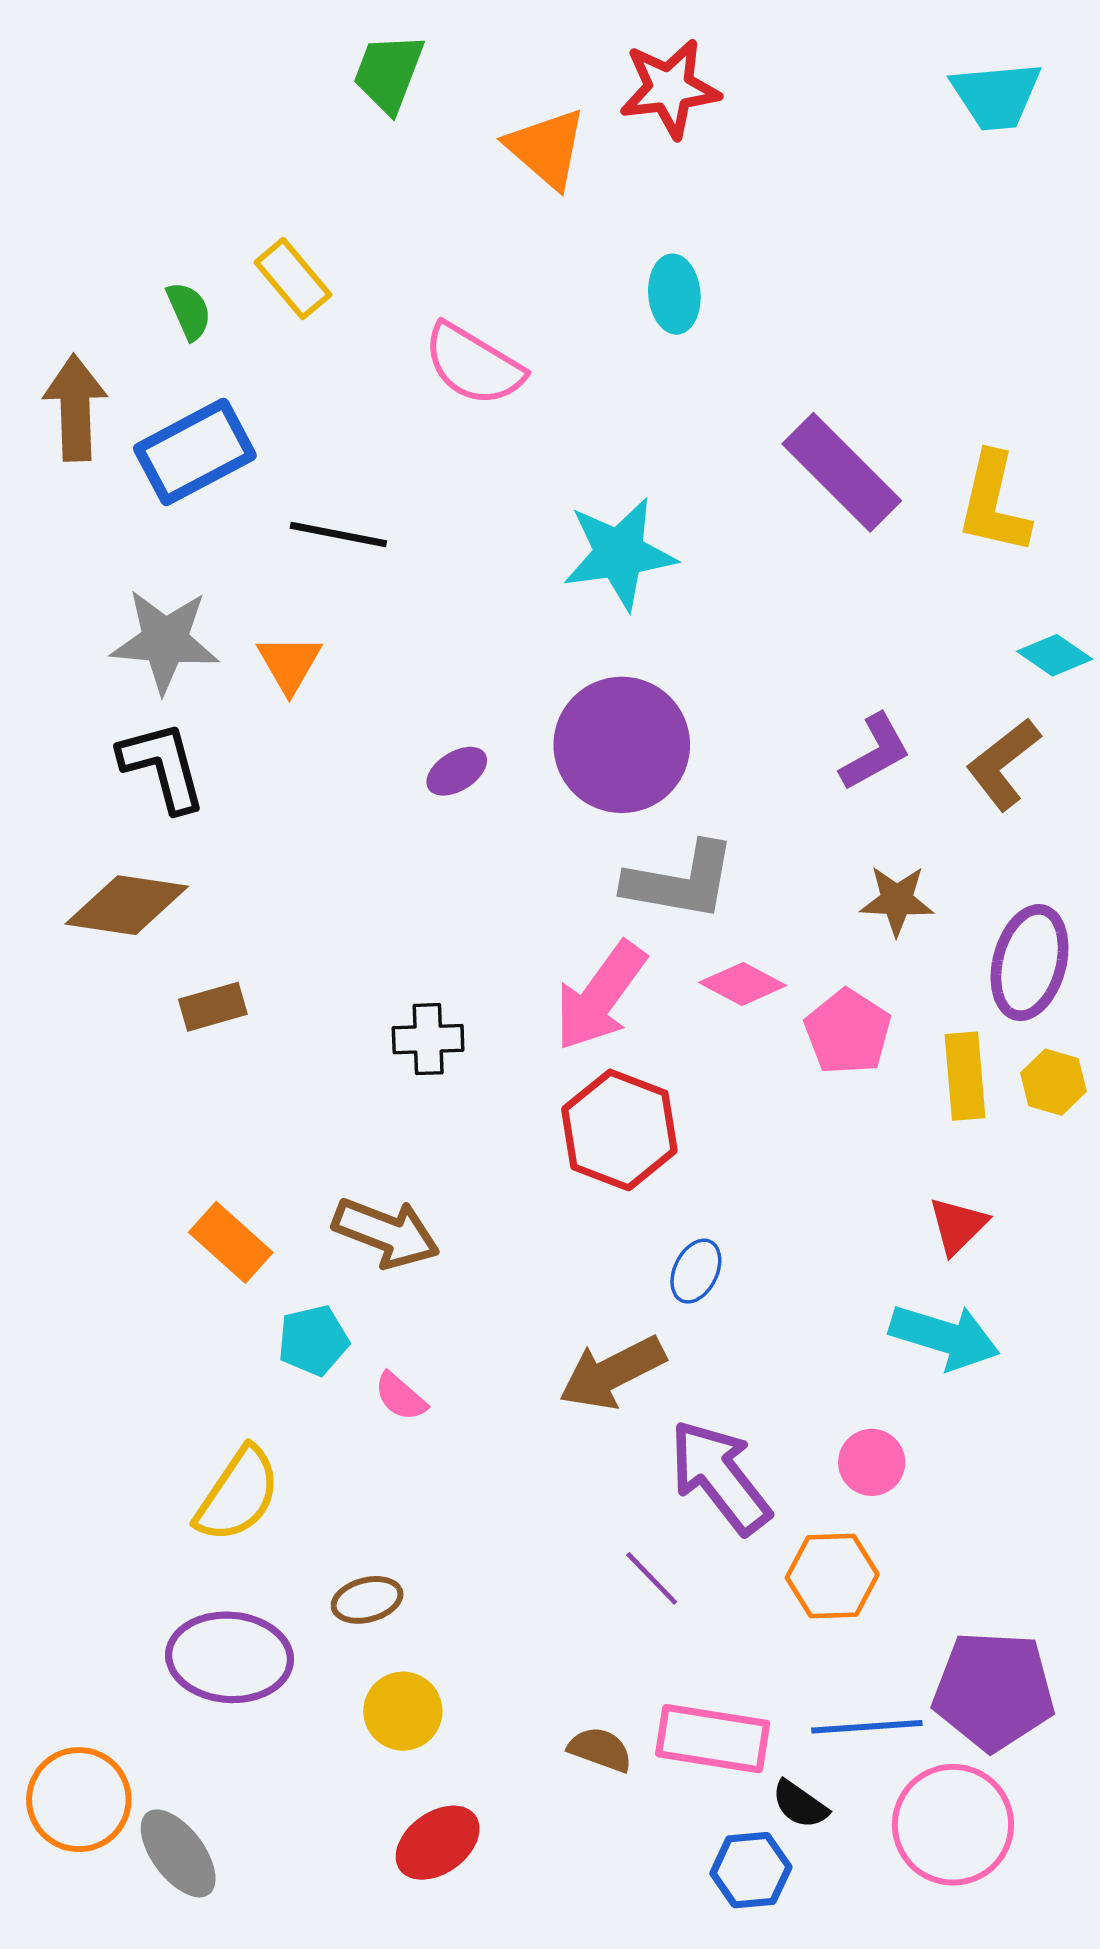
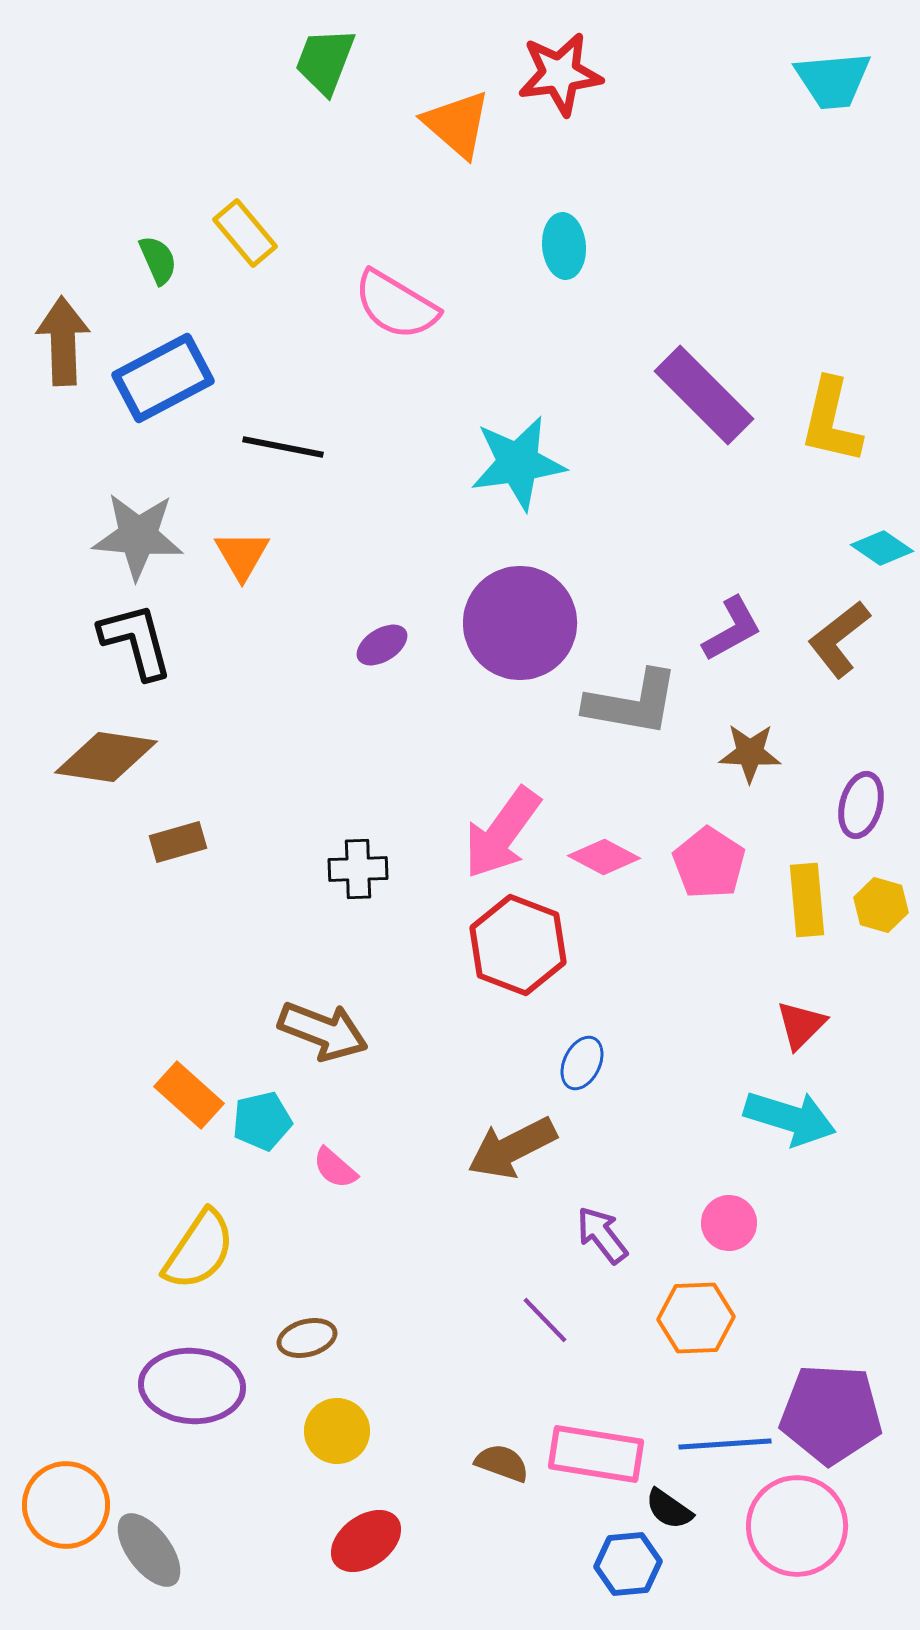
gray L-shape: (680, 881) -> (632, 703), moved
purple ellipse: (1030, 963) -> (861, 805), size x0.7
pink diamond: (743, 984) -> (604, 857), moved
orange rectangle: (231, 1242) -> (189, 1095), moved
purple arrow: (720, 1477) -> (602, 1235), size x0.6

